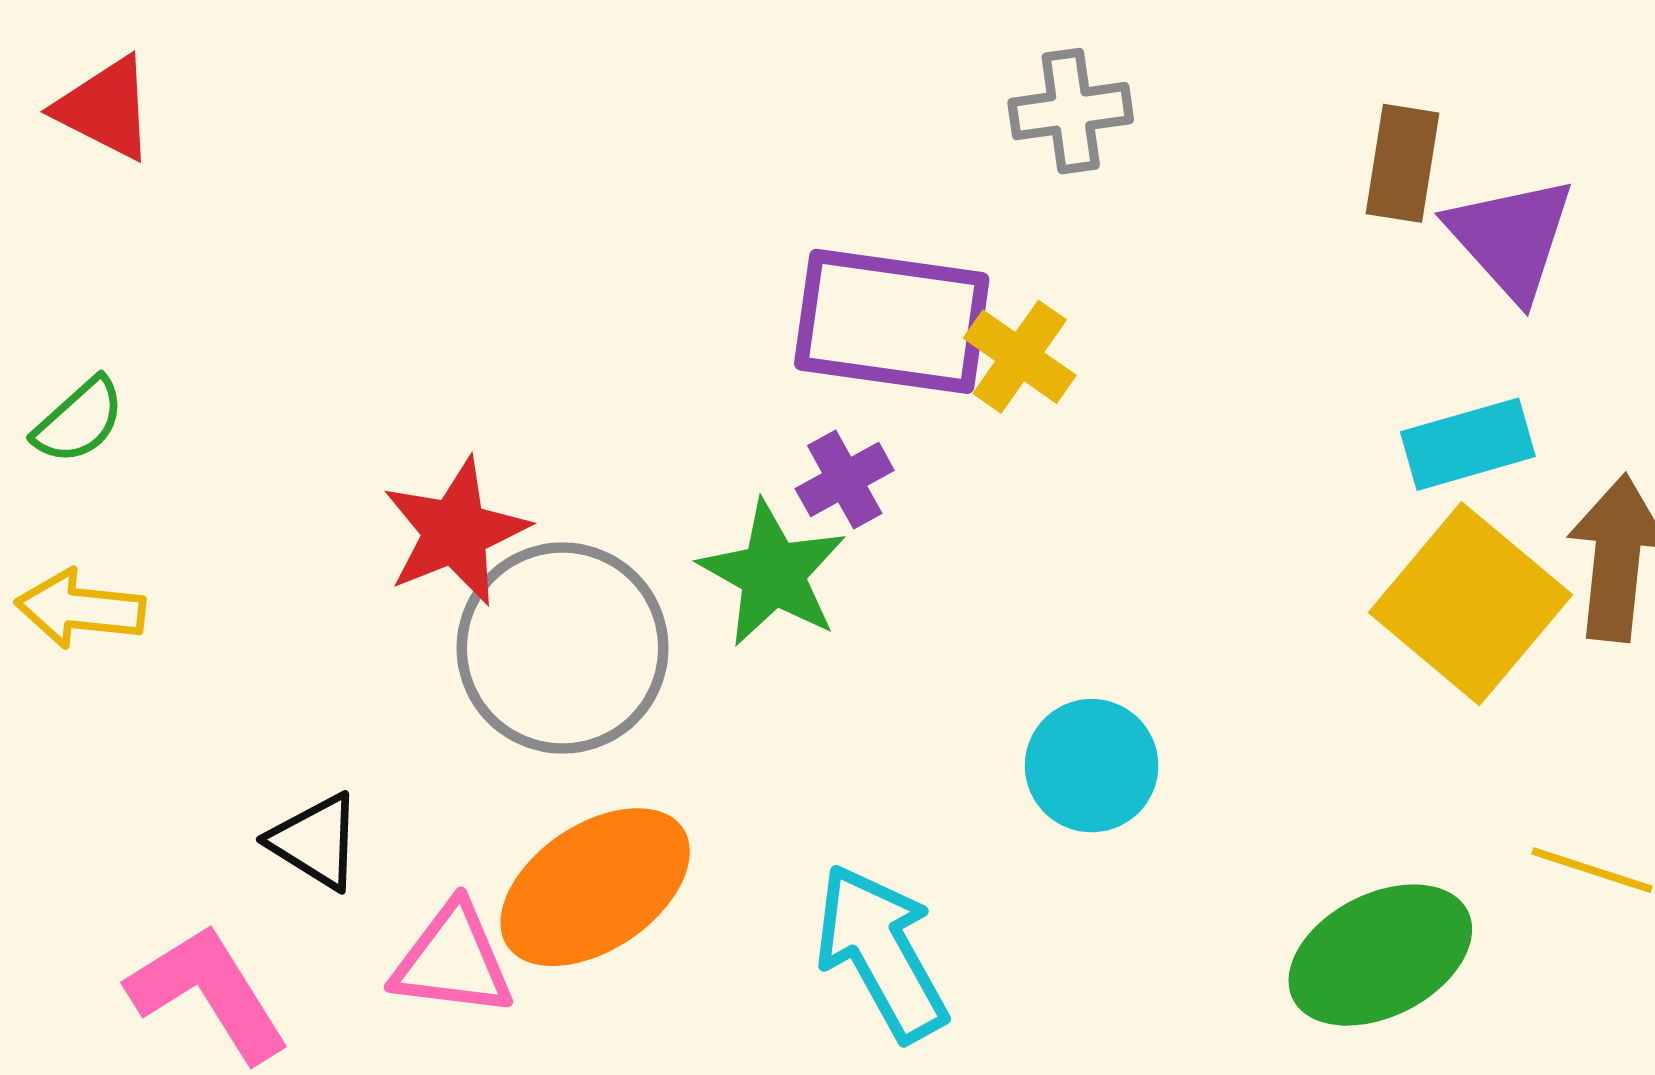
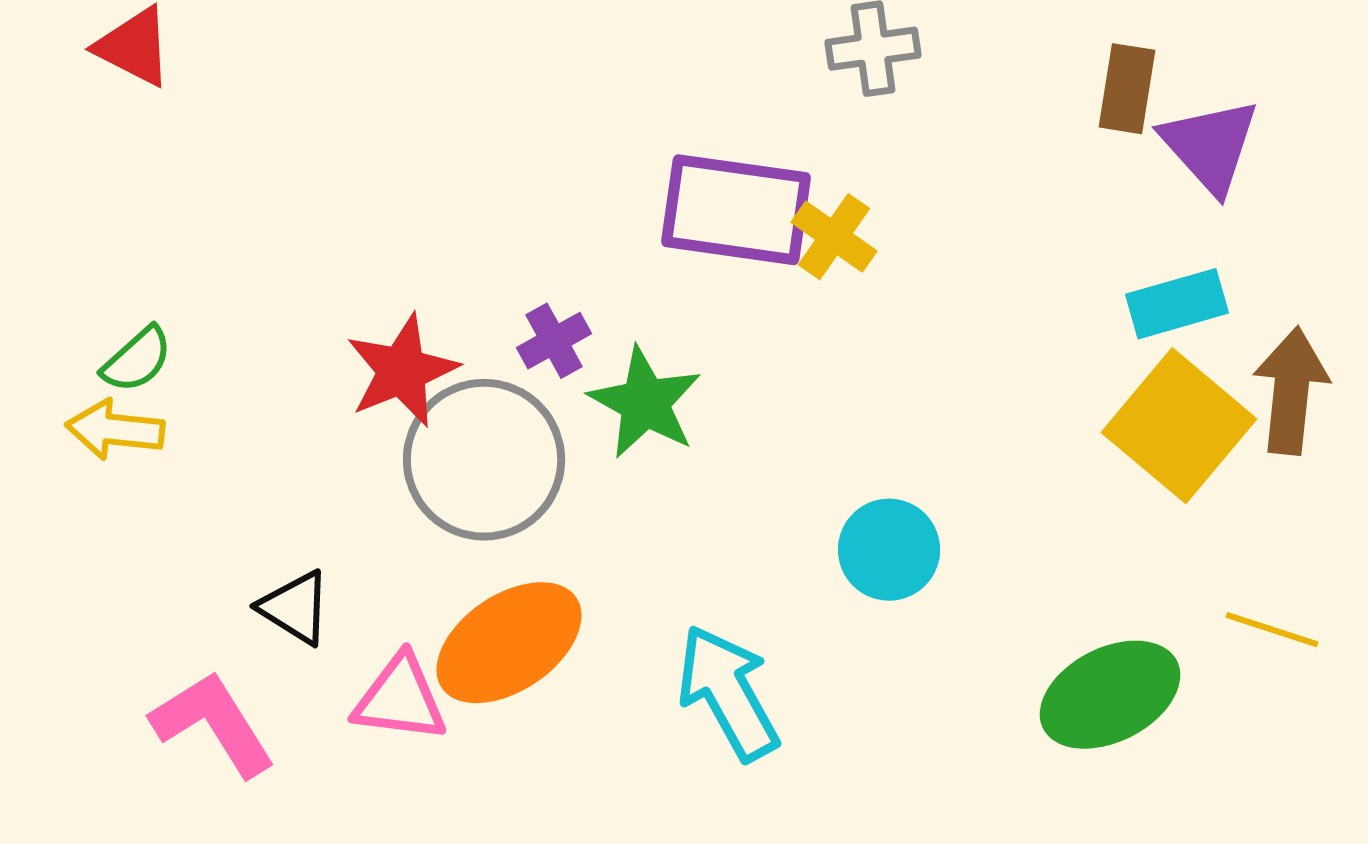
green semicircle: (79, 421) -> (137, 360), moved
purple cross: (845, 479) -> (554, 341), moved

